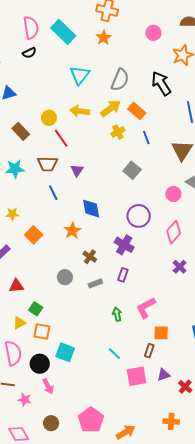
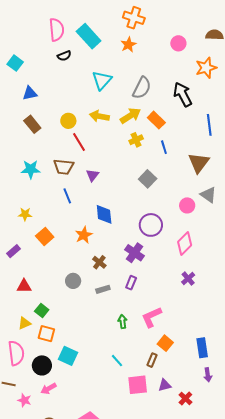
black semicircle: (29, 53) -> (64, 56), moved
brown rectangle: (21, 131) -> (32, 124), moved
orange square: (161, 333) -> (165, 343), turned 35
pink arrow: (48, 386) -> (49, 389), turned 84

